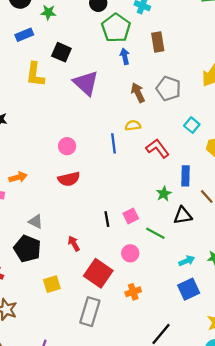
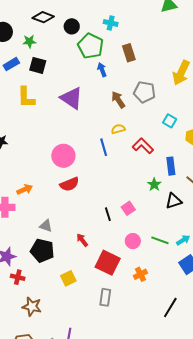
black square: (61, 52) -> (38, 65), moved
pink circle: (67, 146) -> (63, 156), size x1.5
green line: (155, 233) -> (160, 240), moved
gray rectangle: (90, 312) -> (105, 297), size x0.7

